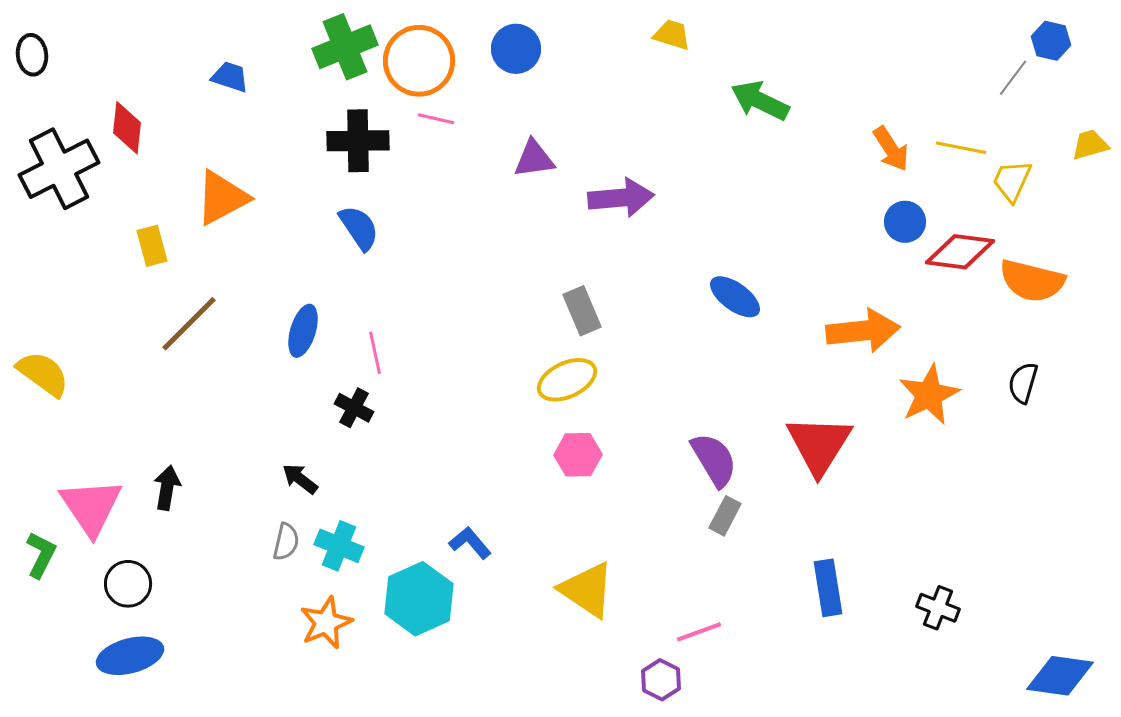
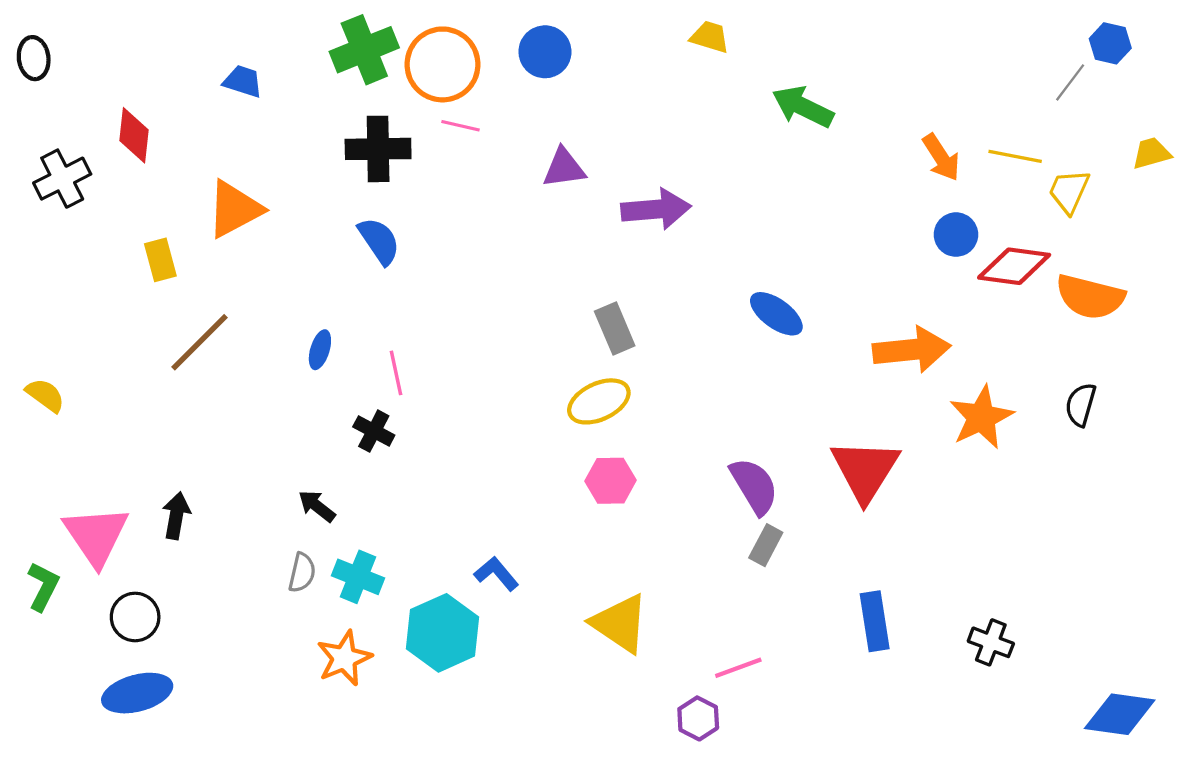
black cross: (59, 169) -> (62, 179), size x0.7
blue ellipse: (303, 331) -> (320, 350), size x0.7
yellow semicircle: (43, 374) -> (45, 395), size x0.7

